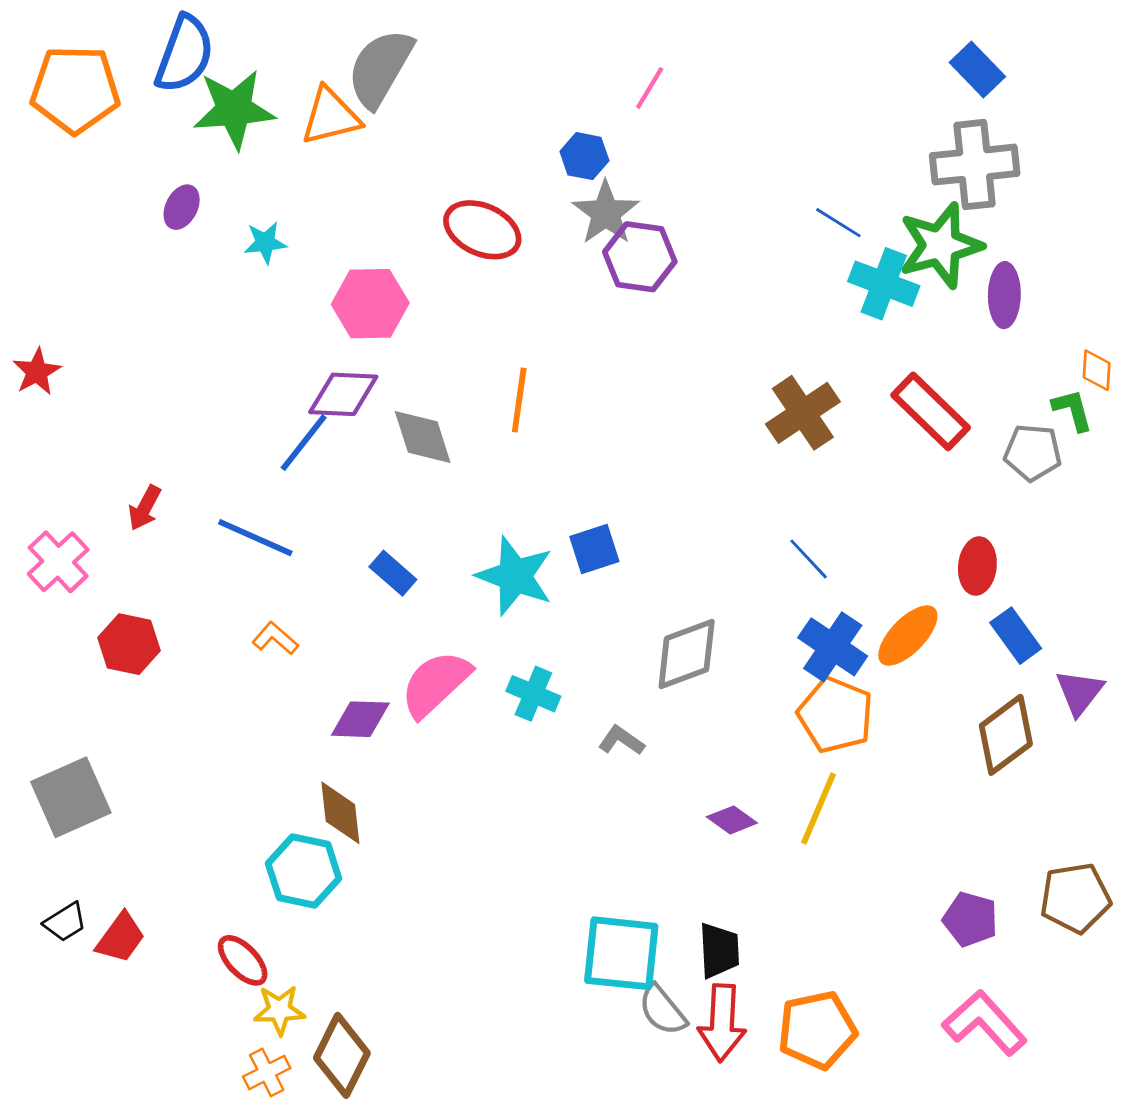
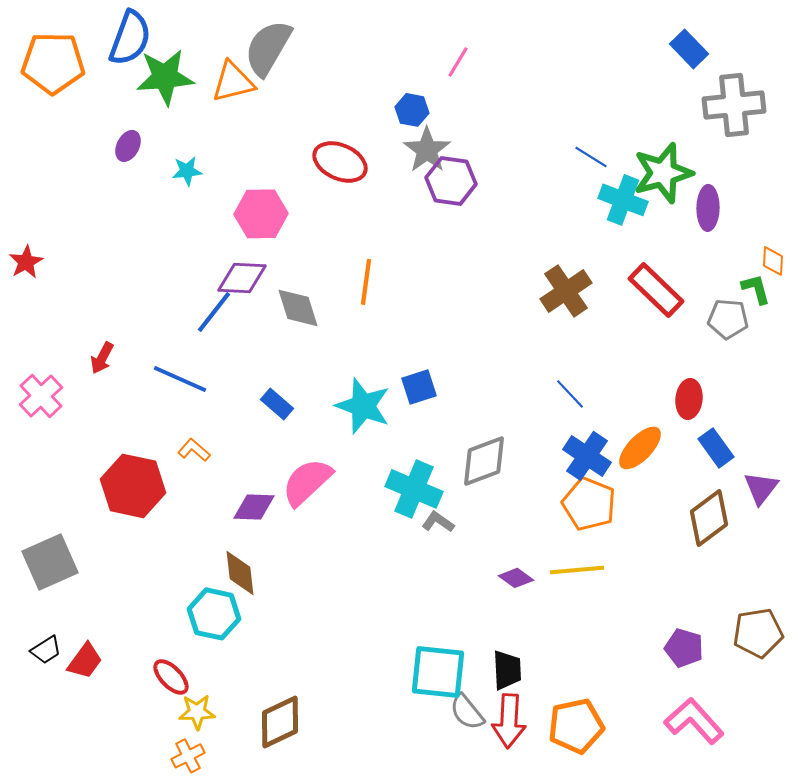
gray cross: (975, 165) -> (734, 105), moved
red hexagon: (129, 644) -> (133, 486), moved, size x1.5
cyan cross: (533, 694) -> (414, 489), moved, size x1.5
yellow line: (819, 809) -> (577, 570), turned 62
brown diamond: (342, 1055) -> (280, 722), moved, turned 38

